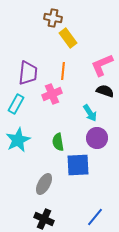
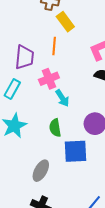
orange line: (63, 71) -> (54, 46), moved
cyan arrow: (90, 113) -> (62, 98), moved

